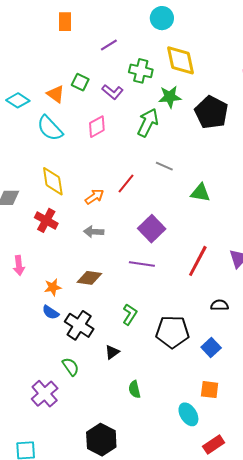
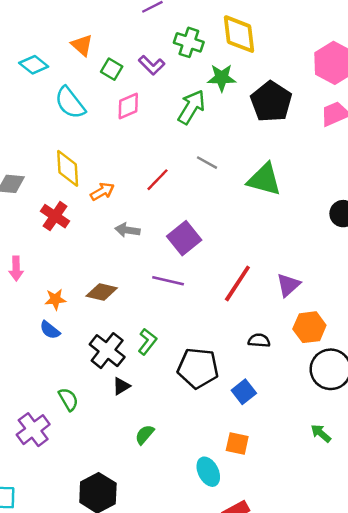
green square: (80, 82) -> (112, 69), moved
orange triangle: (56, 94) -> (82, 45), moved
green triangle: (200, 193) -> (264, 179), moved, size x1.4
orange arrow: (94, 197) -> (102, 191), moved
gray arrow: (94, 232) -> (127, 230), moved
black cross: (79, 325) -> (107, 351), moved
green semicircle: (134, 389) -> (145, 435), turned 48

